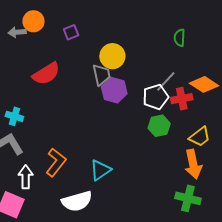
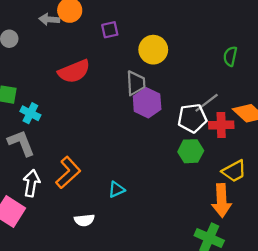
yellow circle: (112, 56) -> (153, 50), moved
cyan triangle: (100, 170) -> (116, 190), size x0.7
white semicircle: (77, 201) -> (84, 220), size x0.6

